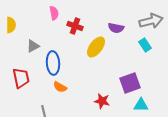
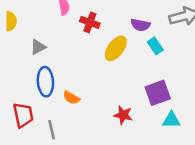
cyan rectangle: (145, 45) -> (155, 46), moved
blue ellipse: (53, 63) -> (45, 82), moved
red trapezoid: (21, 78) -> (23, 115), moved

